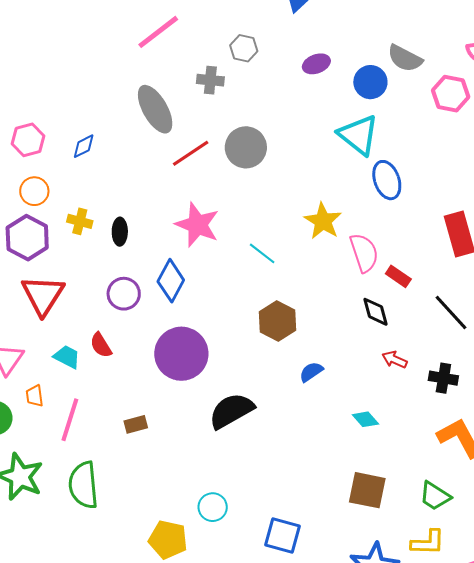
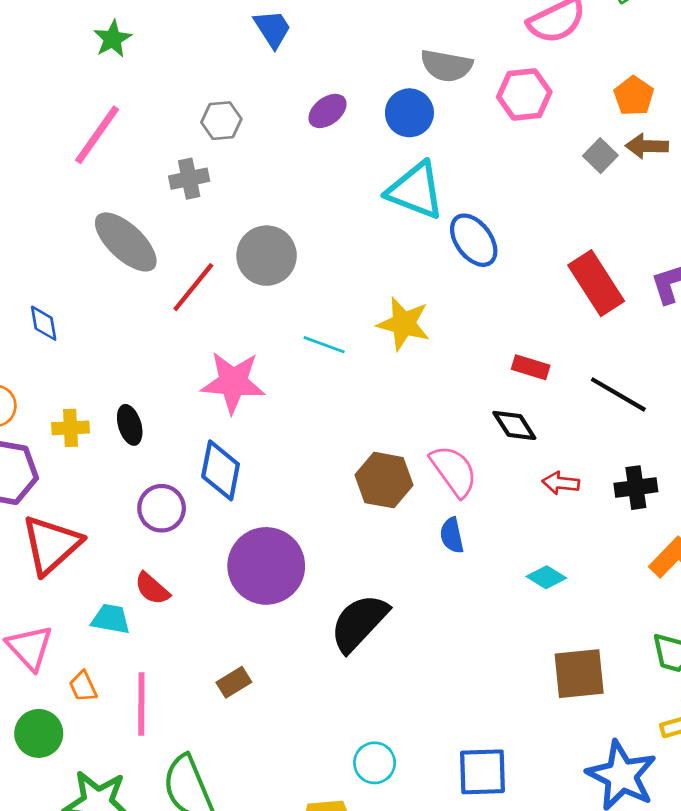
blue diamond: (84, 146) -> (44, 323), turned -56
cyan line: (262, 253) -> (324, 345), moved
pink semicircle: (364, 253) -> (454, 471), moved
red triangle: (43, 295) -> (51, 545), turned 33
blue semicircle: (311, 372) -> (452, 535), turned -50

